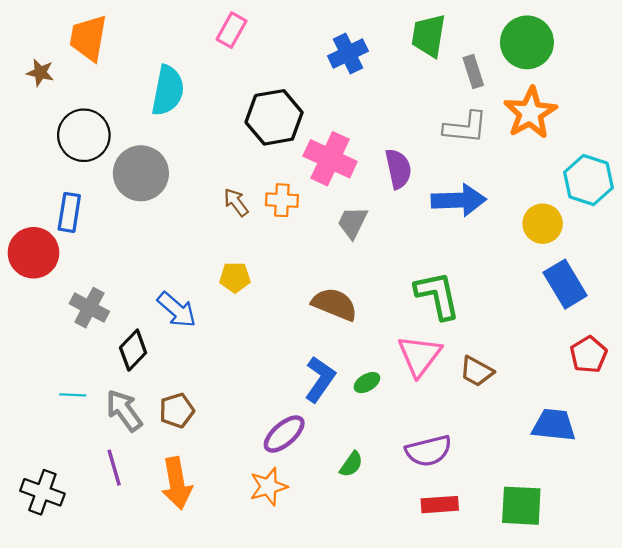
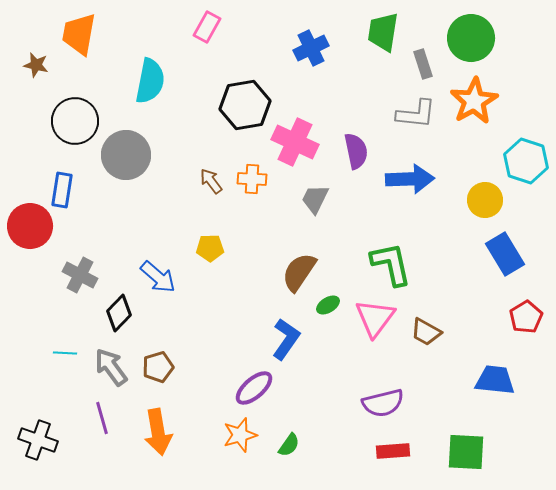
brown semicircle: (334, 304) -> (299, 272), turned -78
green ellipse: (367, 383) -> (328, 305), moved
green semicircle: (351, 464) -> (289, 445), moved

